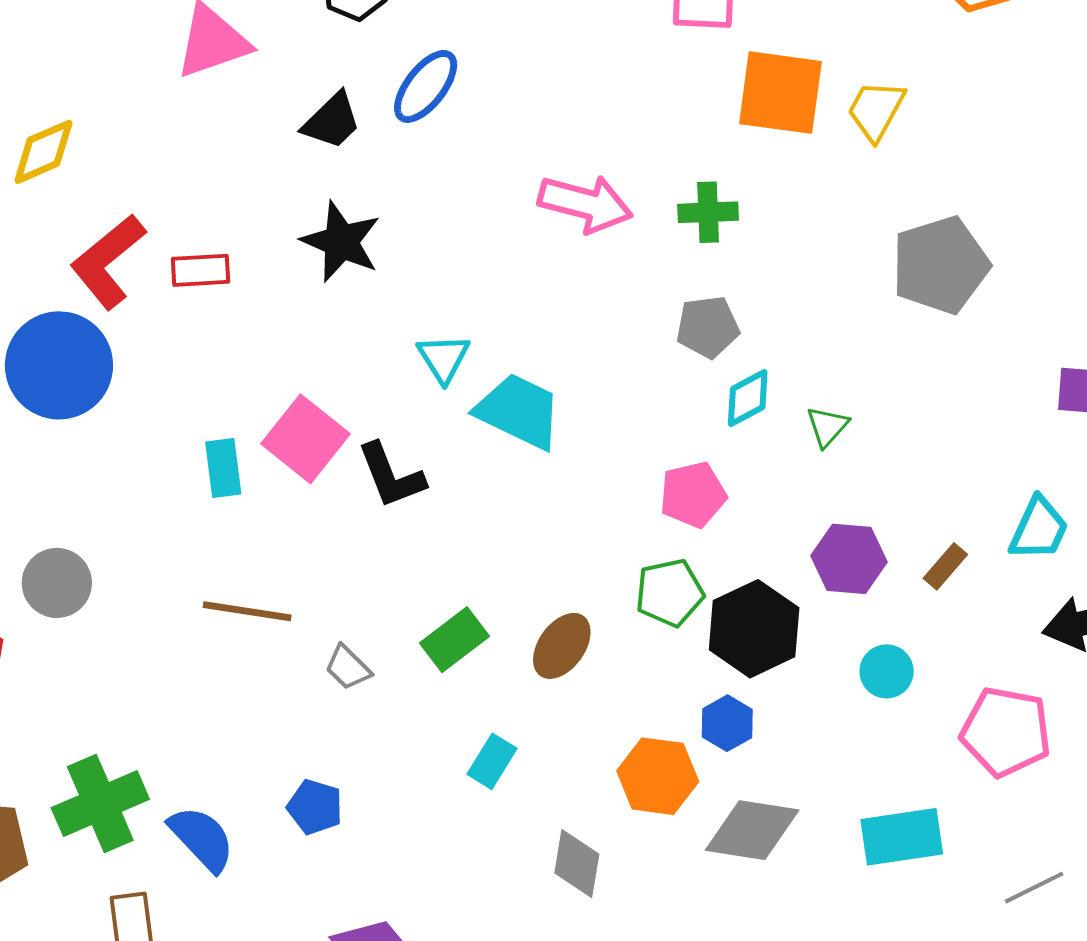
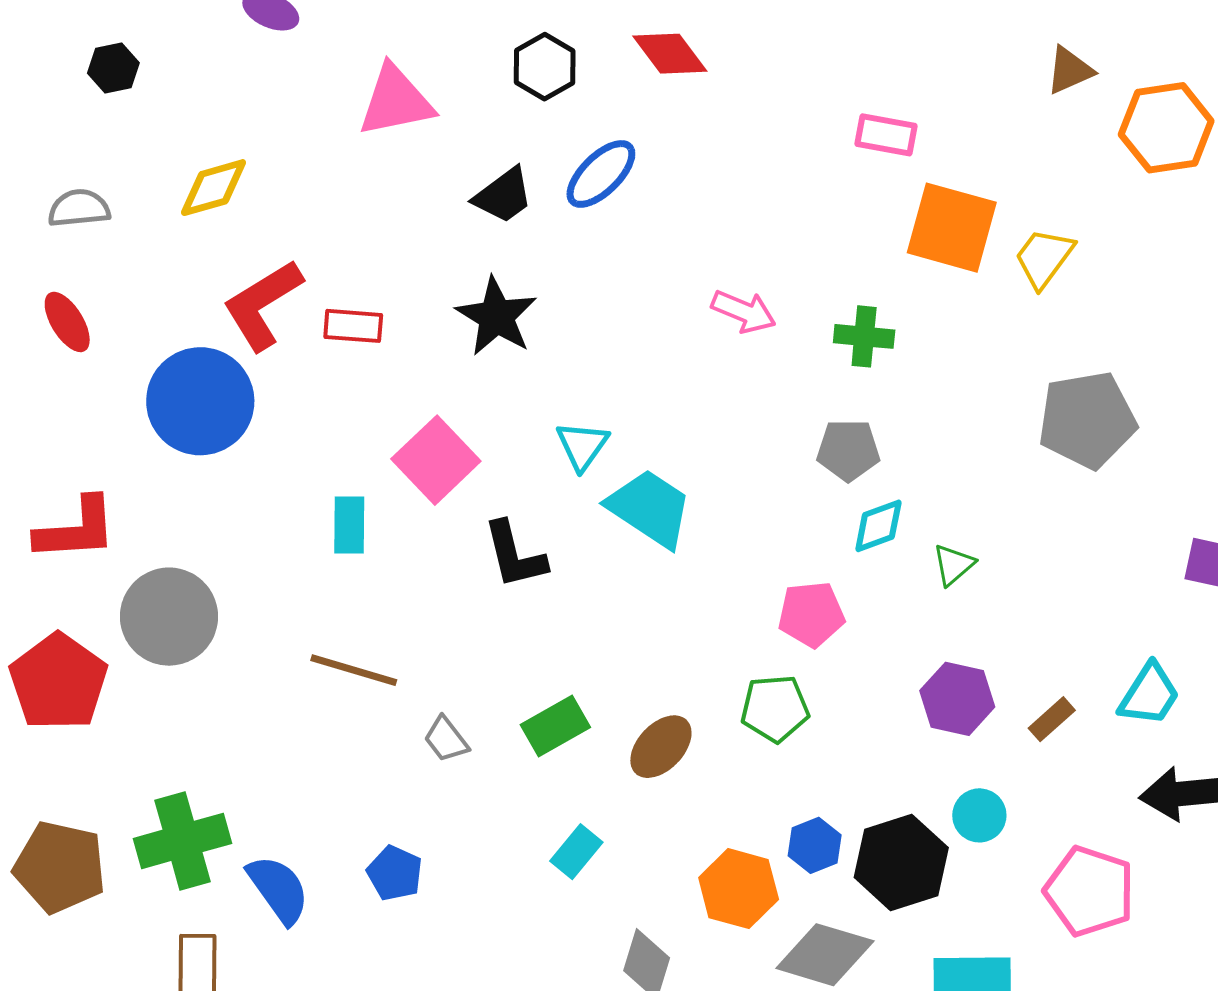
pink arrow: (585, 204) -> (744, 312), size x0.7
pink square: (306, 439) -> (436, 460), moved
gray circle: (57, 583) -> (169, 617), size x1.4
black hexagon: (754, 629) -> (901, 863), moved

